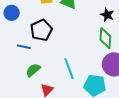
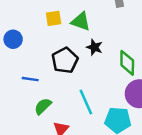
black star: (107, 15) -> (94, 47), moved
black pentagon: (41, 30) -> (65, 60), moved

